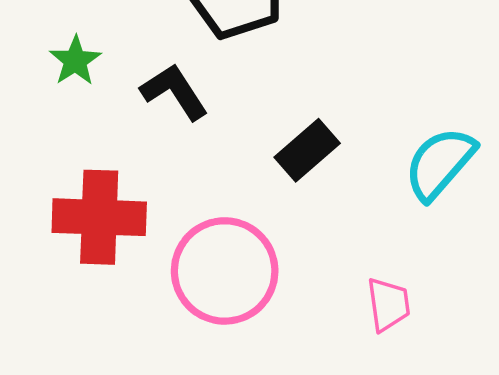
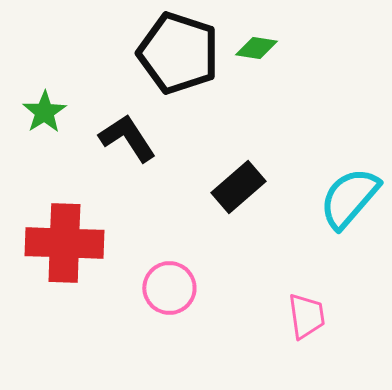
pink circle: (225, 271) -> (169, 288), size x0.6

